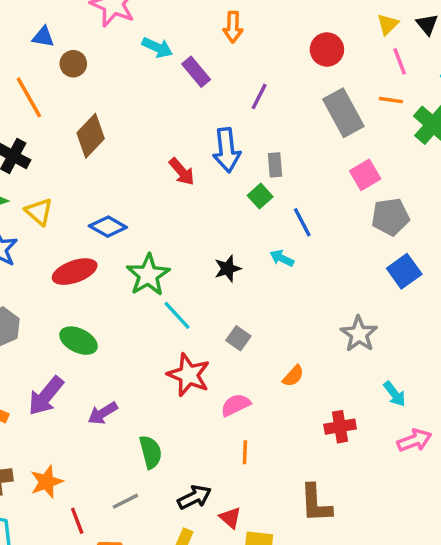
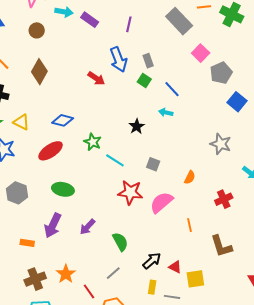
brown circle: (73, 64) -> (37, 30), moved
green star: (148, 275) -> (93, 142), size x0.7
pink semicircle: (236, 405) -> (161, 202), size x1.4
orange line: (245, 452) -> (189, 225), moved

